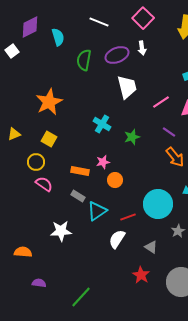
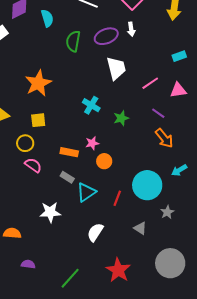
yellow square: (49, 139) -> (38, 120), turned -35
red line: (128, 217) -> (117, 198), turned -49
white semicircle: (117, 239) -> (95, 232), moved
red star: (141, 275) -> (118, 270), moved, size x1.4

